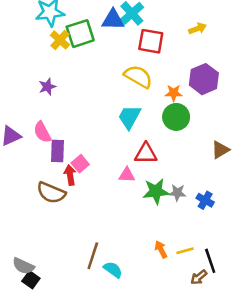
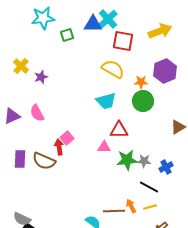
yellow arrow: (198, 29) -> (160, 31), size x1.6
green square: (80, 34) -> (67, 35), size x0.6
yellow cross: (60, 40) -> (21, 66), moved
cyan trapezoid: (129, 117) -> (106, 101), turned -135
purple rectangle: (57, 151) -> (20, 159), moved
blue cross: (205, 200) -> (166, 167), turned 32
brown line: (93, 256) -> (114, 211), moved, turned 70
black line: (210, 261) -> (149, 187), moved, turned -42

